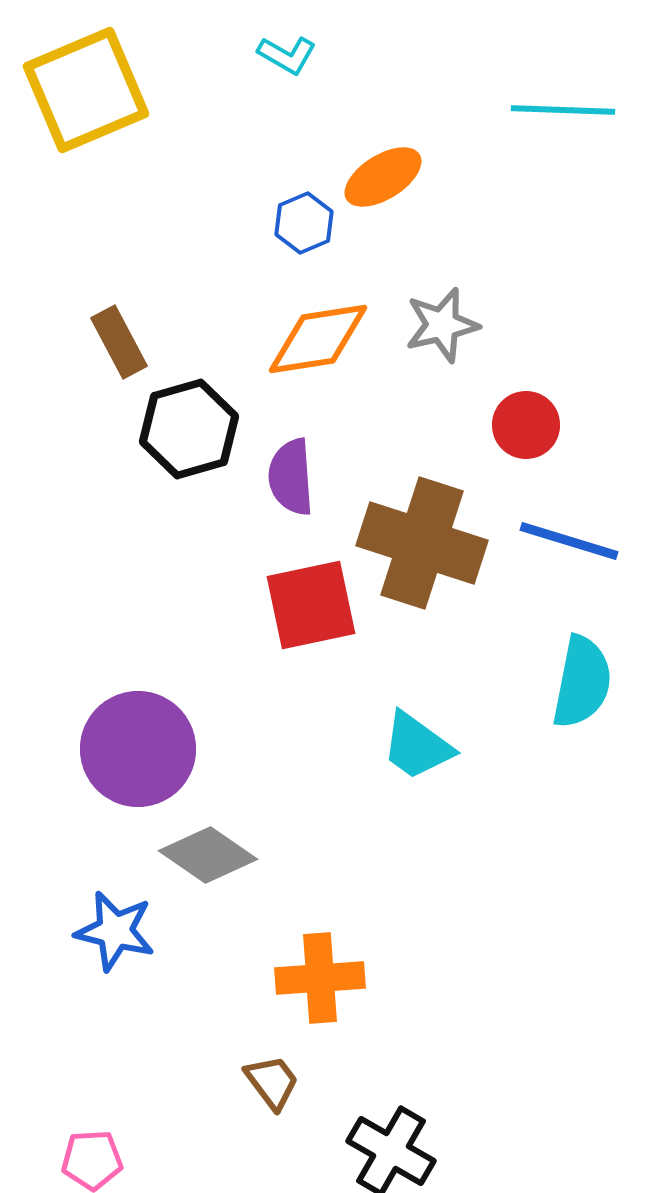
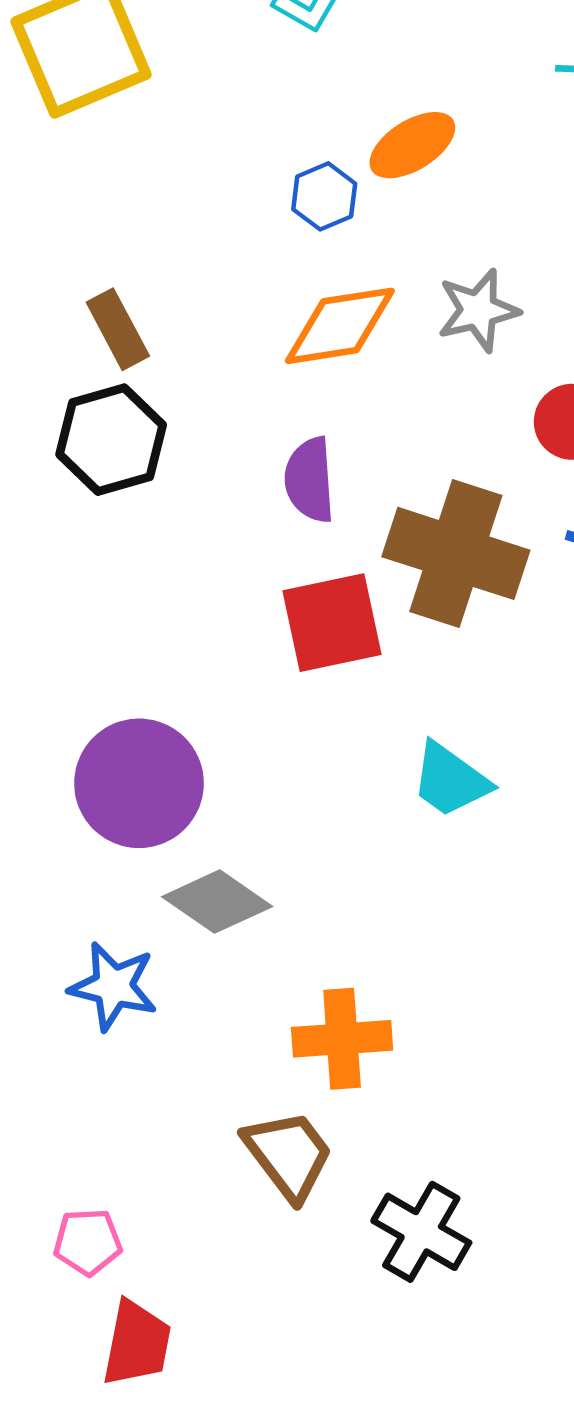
black hexagon: (189, 429) -> (111, 440), moved
brown trapezoid: (272, 1082) -> (289, 1155), size x1.5

